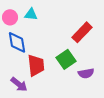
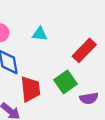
cyan triangle: (31, 14) -> (40, 34), moved

